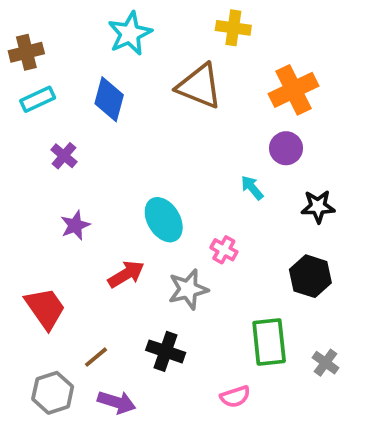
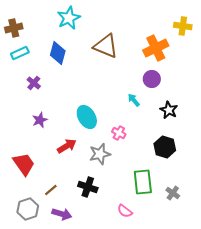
yellow cross: (233, 28) -> (183, 26), moved
black star: (318, 207) -> (169, 110), turned 30
pink semicircle: (235, 397) -> (125, 211), turned 56

